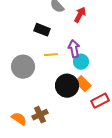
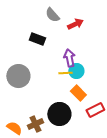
red arrow: (80, 15) -> (75, 24), turned 35
yellow line: (51, 55) -> (65, 73), moved
black circle: (67, 86) -> (59, 114), moved

